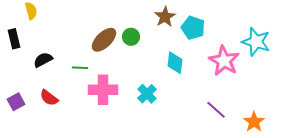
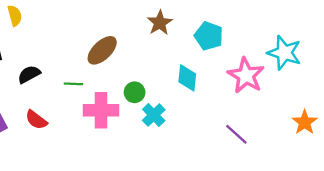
brown star: (165, 17) -> (160, 23), moved
green circle: (131, 37) -> (135, 92), moved
orange star: (254, 122) -> (305, 122), moved

